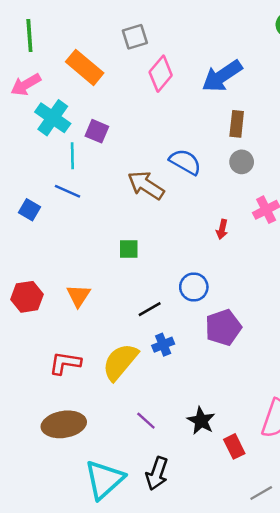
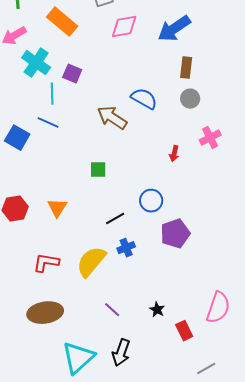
pink diamond: (161, 74) -> (124, 27), turned 40
blue square: (29, 210) -> (17, 138), size x1.4
black star: (201, 421) -> (157, 310), size x0.7

